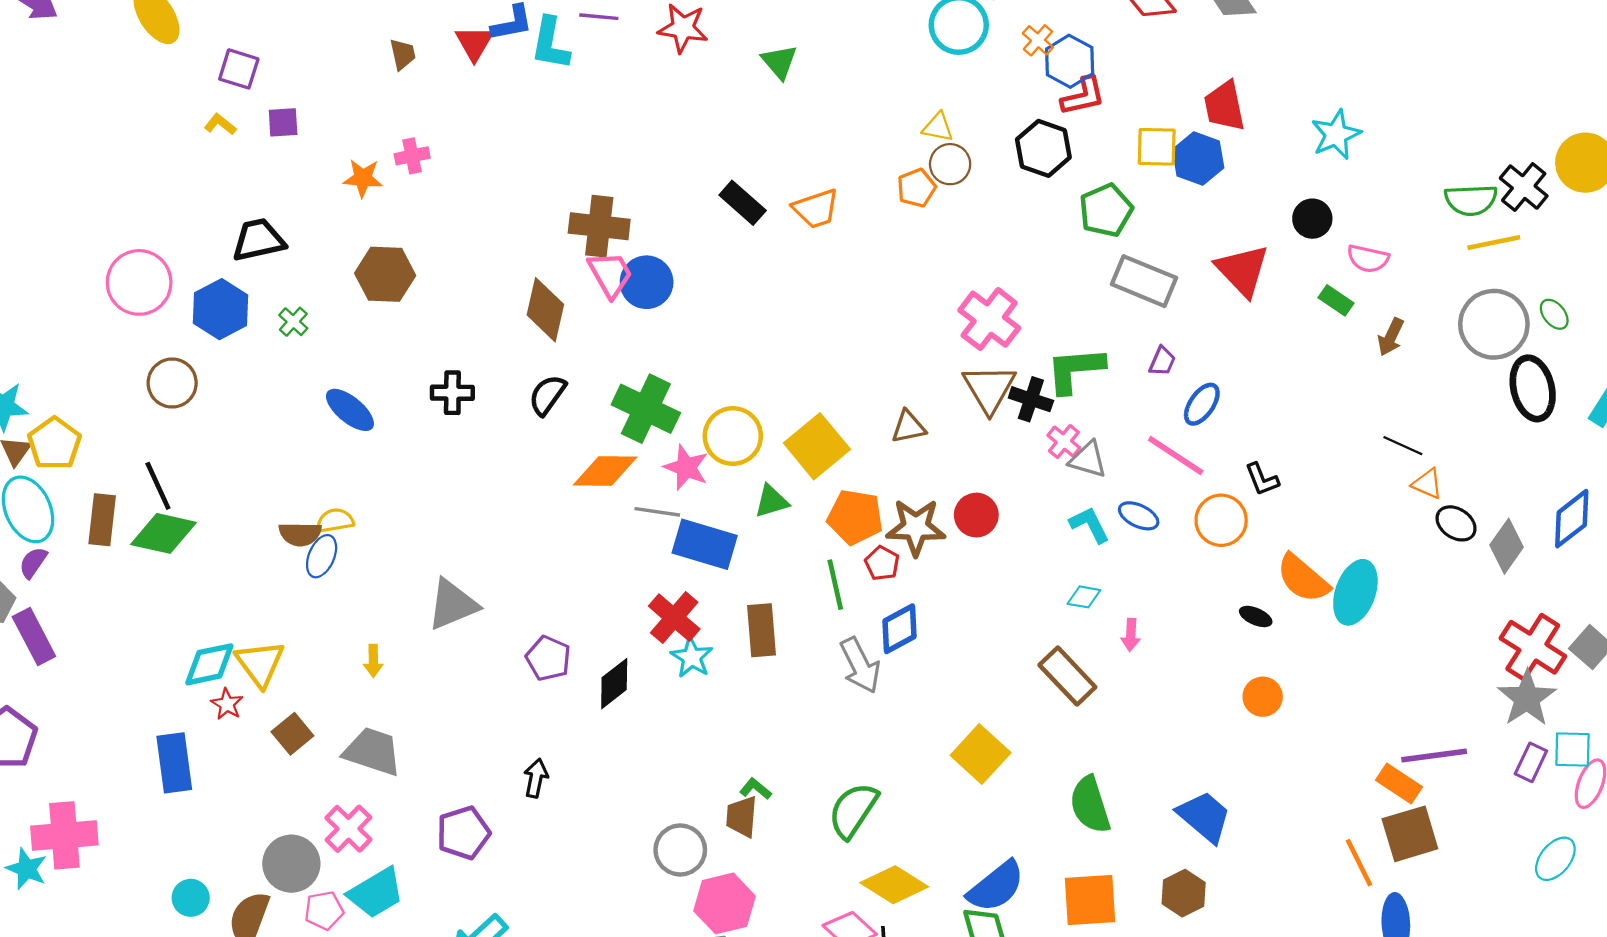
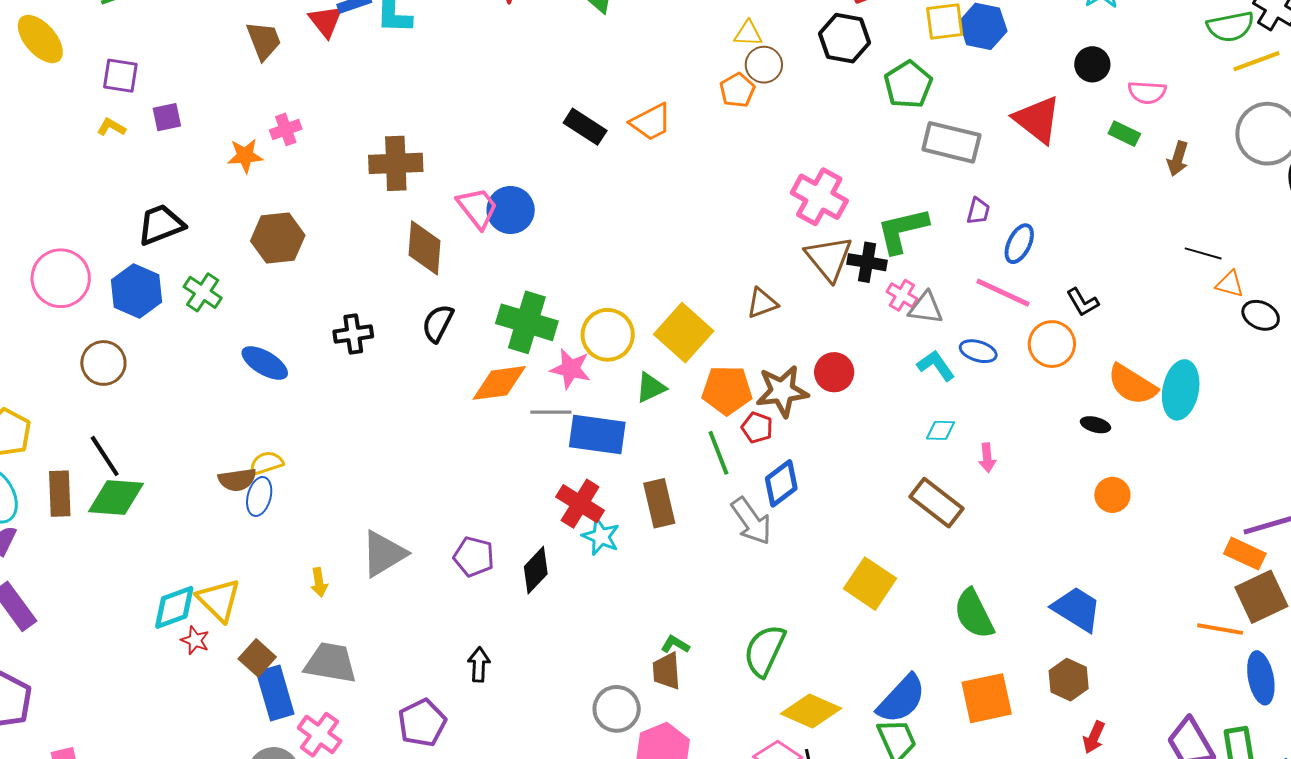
brown trapezoid: (403, 54) -> (264, 41), size x1.4
brown cross: (599, 226) -> (396, 163), moved
green cross: (293, 322) -> (203, 292), size x1.4
gray triangle: (453, 604) -> (384, 554), moved
blue rectangle: (174, 763) -> (275, 693), moved
orange line: (1359, 863) -> (1220, 629), turned -45

